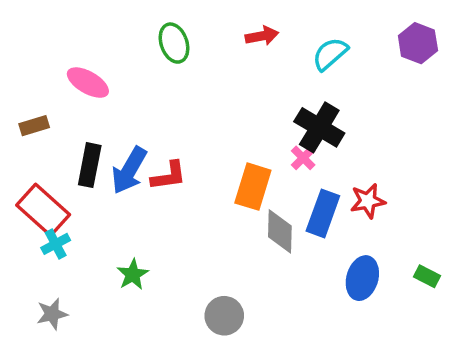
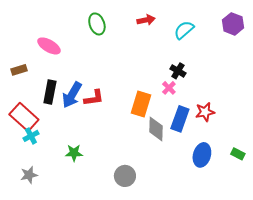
black cross: (319, 127) -> (178, 71), size x0.6
green star: (133, 274) -> (74, 153), turned 30

